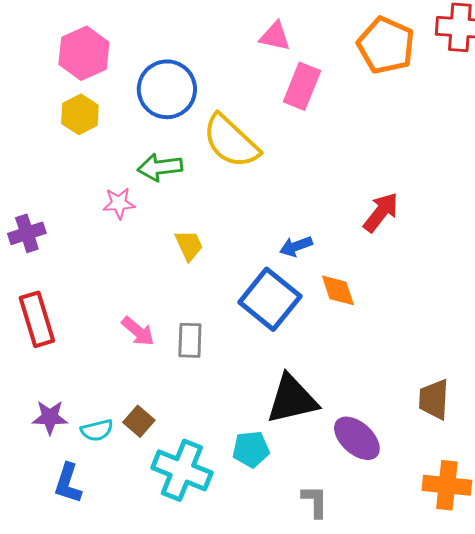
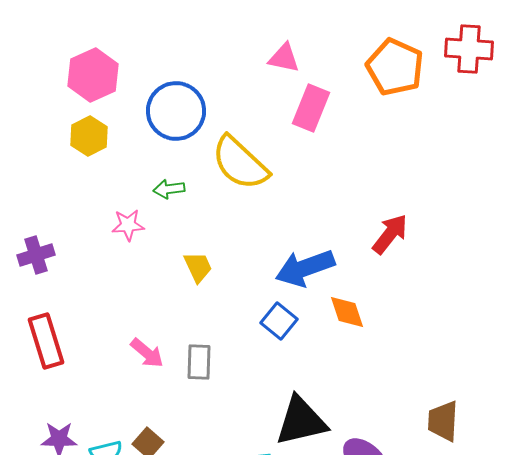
green arrow: (160, 167) -> (169, 189), size x0.7
blue arrow: (296, 246) -> (305, 268), size x1.8
blue square: (270, 299) -> (279, 321), size x0.6

